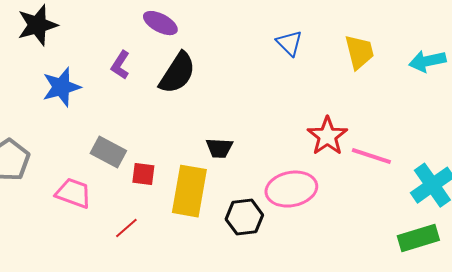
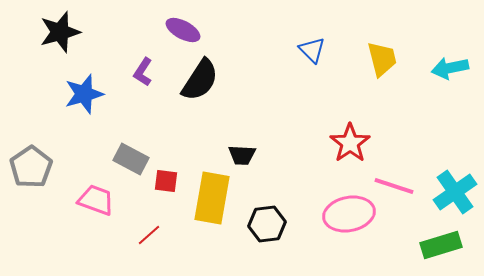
pink line: (371, 156) -> (394, 186), moved
pink ellipse: (291, 189) -> (349, 214), moved

